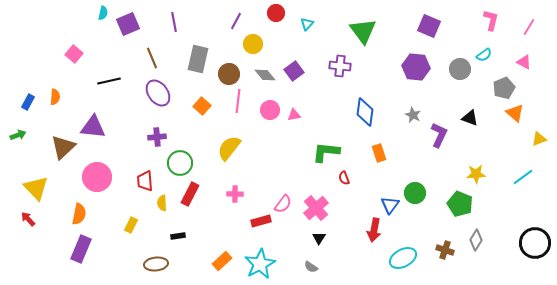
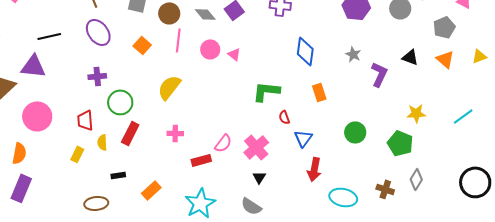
black line: (109, 81) -> (49, 36), moved
orange triangle: (515, 113) -> (445, 59), moved
pink triangle: (294, 115) -> (234, 54), turned 48
yellow triangle: (539, 139) -> (479, 56), moved
blue triangle: (390, 205) -> (303, 138), moved
yellow rectangle: (131, 225) -> (77, 154), moved
cyan ellipse: (403, 258) -> (343, 197), turned 40
orange rectangle: (222, 261) -> (151, 190), moved
gray semicircle: (311, 267) -> (251, 206), size x1.5

